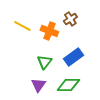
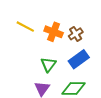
brown cross: (70, 19) -> (76, 34), moved

